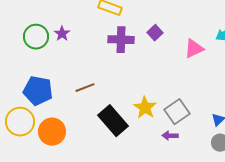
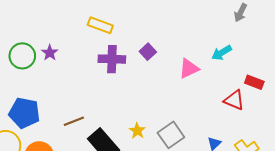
brown line: (85, 88) -> (74, 121), moved
yellow star: (145, 108) -> (137, 131), size x0.7

